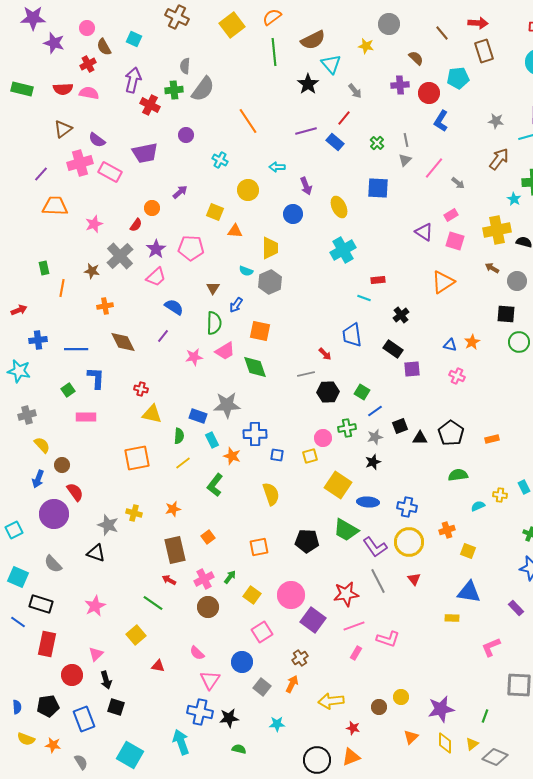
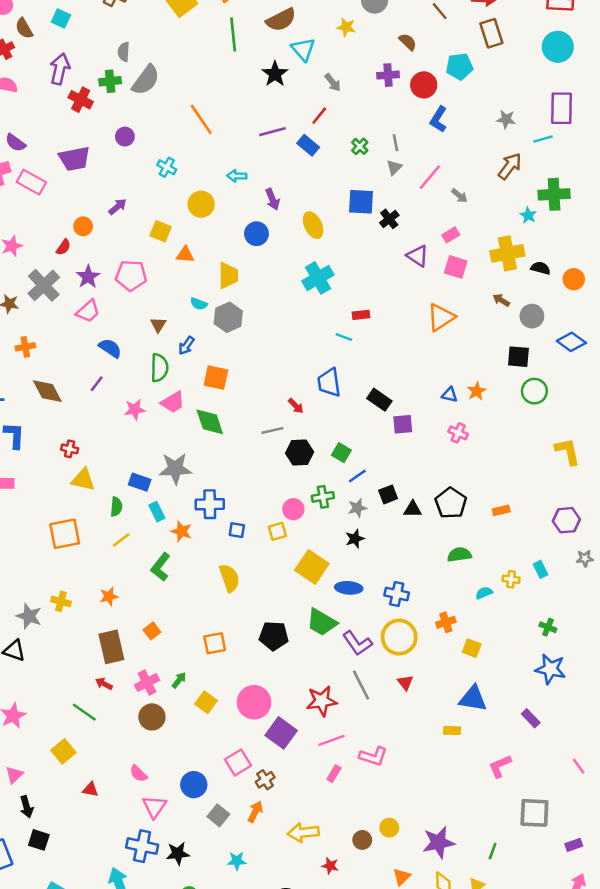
black cross: (401, 315) -> (389, 219), moved
pink square: (262, 632) -> (238, 762), moved

